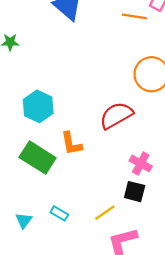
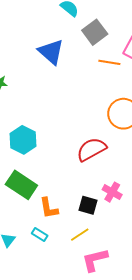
orange L-shape: (71, 144) -> (49, 208), moved
black square: (135, 192) -> (88, 205), moved

